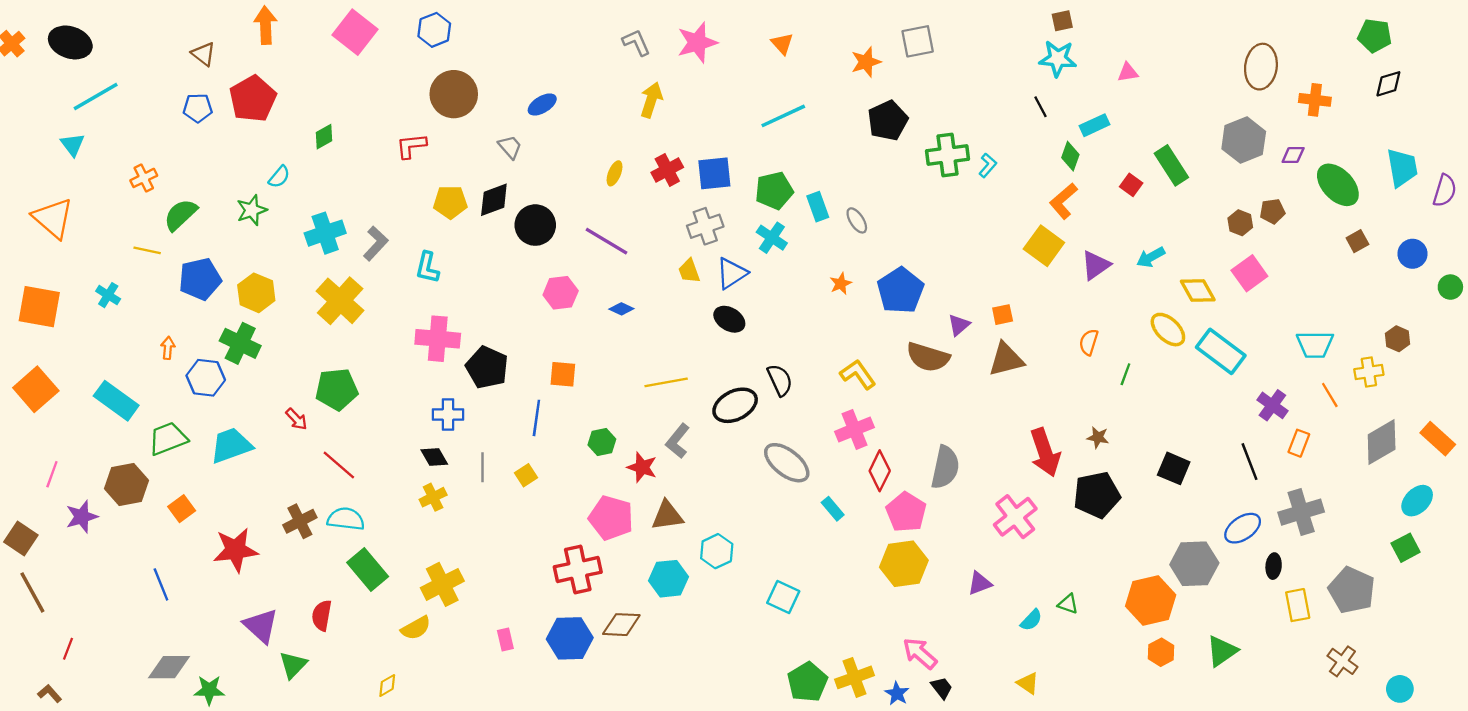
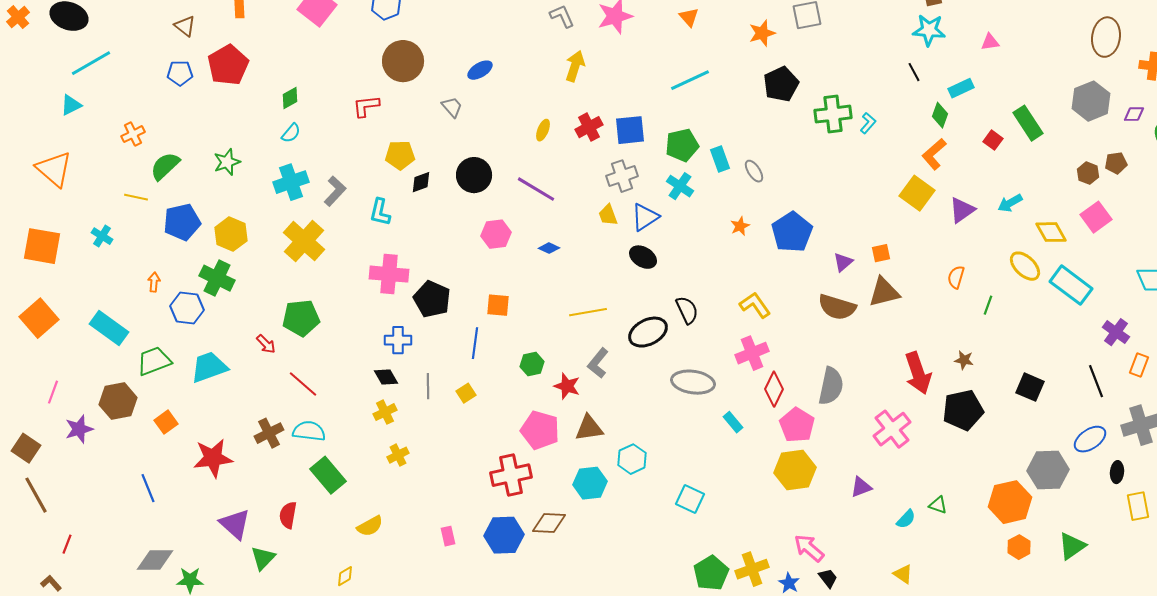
cyan triangle: (73, 145) -> (71, 105), turned 40
cyan semicircle: (279, 177) -> (291, 133), moved
black diamond: (494, 200) -> (421, 182), moved, size x0.7
brown semicircle: (928, 357) -> (837, 307), moved
gray ellipse: (787, 463) -> (693, 382), turned -30
yellow cross: (442, 584) -> (398, 455), moved, size x0.6

